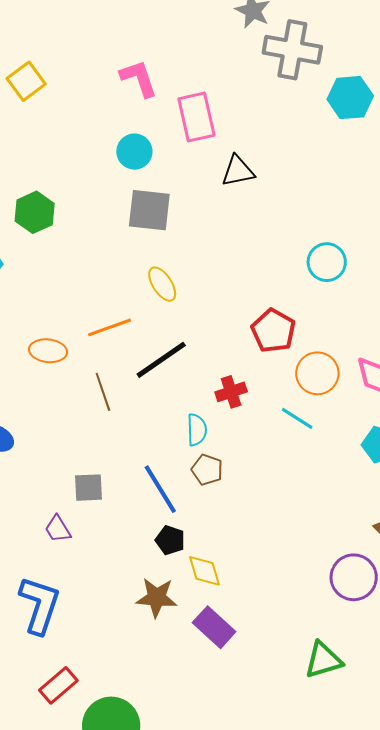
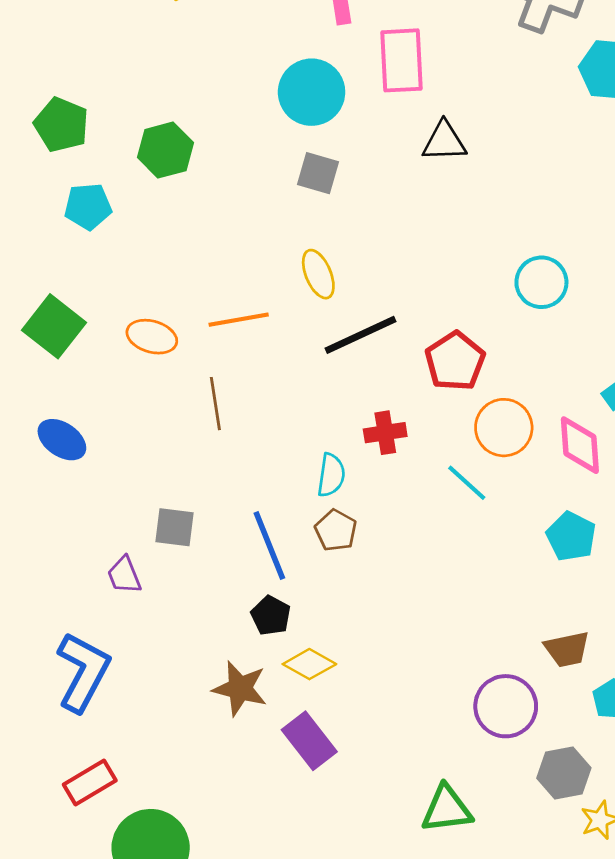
cyan circle: (134, 152) -> (312, 92), size x1.4
gray square: (149, 210) -> (318, 173), size x0.7
black line: (161, 360) -> (361, 335), moved
yellow diamond: (205, 571) -> (309, 664), turned -54

